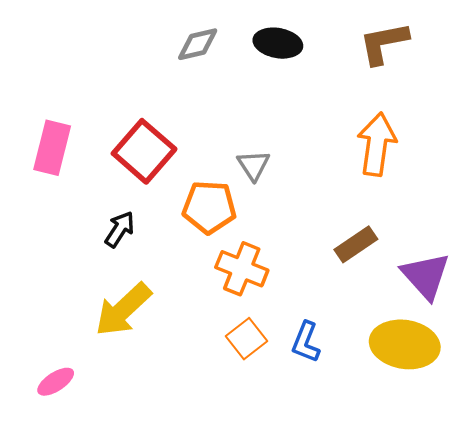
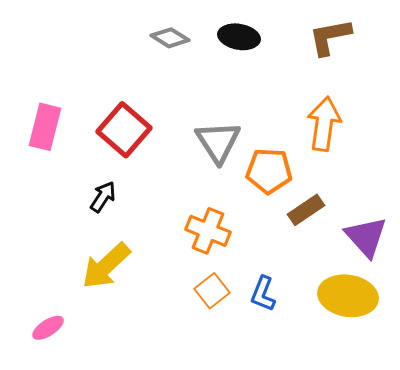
gray diamond: (198, 44) -> (170, 38), turned 45
gray triangle: (253, 165) -> (218, 142), size x1.6
orange pentagon: (209, 207) -> (269, 171), moved

